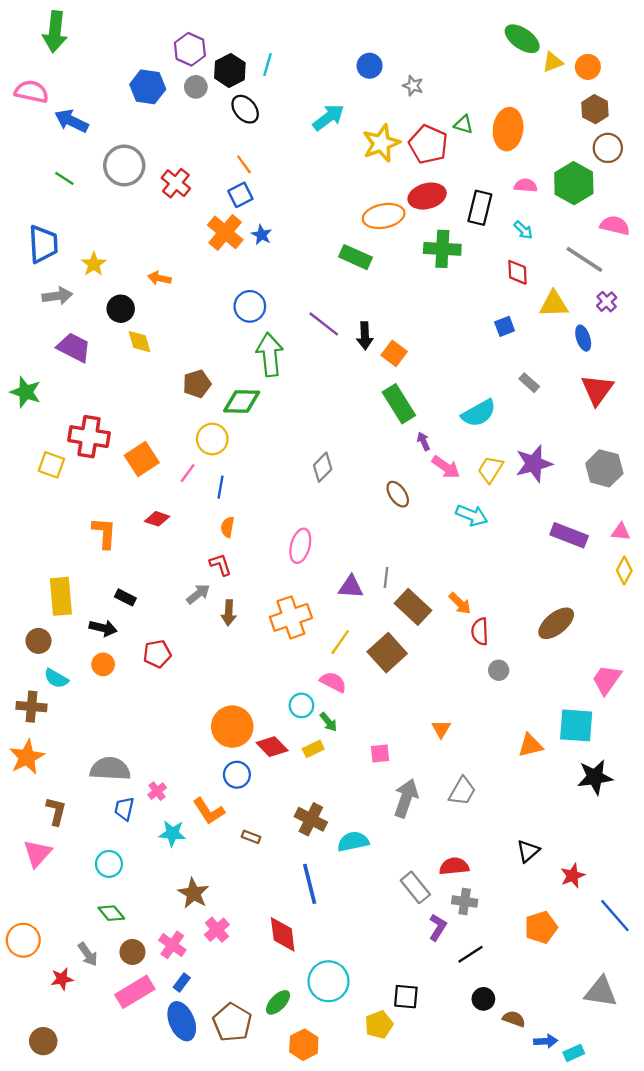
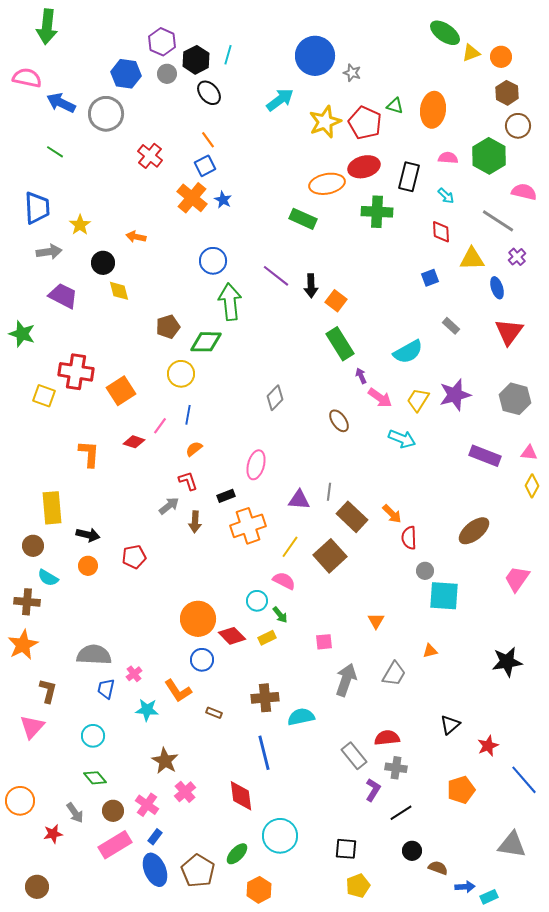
blue circle: (370, 66) -> (315, 56), size x1.8
gray circle: (124, 166) -> (106, 114), moved
pink line: (188, 473) -> (160, 426), moved
orange semicircle: (228, 527) -> (194, 449), turned 42
black rectangle: (125, 597) -> (226, 496), moved, turned -48
cyan square: (576, 725) -> (444, 596), moved
orange triangle: (530, 745) -> (430, 651), moved, size x0.7
brown cross: (311, 819) -> (265, 698), turned -32
yellow pentagon: (379, 1025) -> (358, 886), moved

